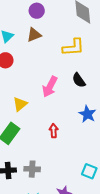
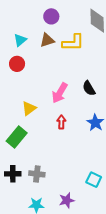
yellow L-shape: (73, 47) -> (73, 42), moved
red arrow: (54, 131) -> (61, 122), moved

